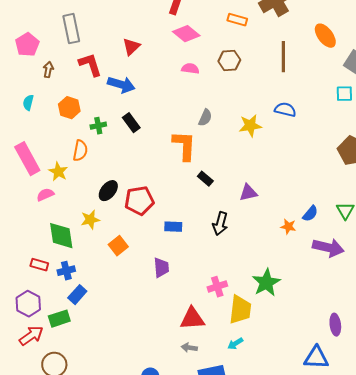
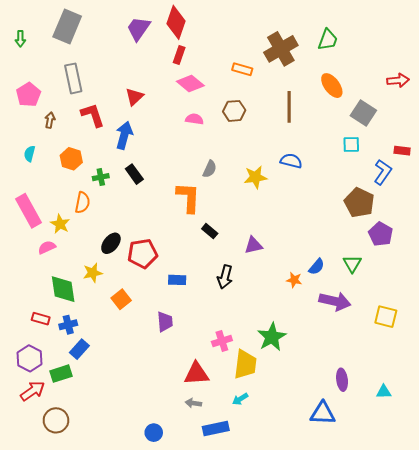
blue arrow: (121, 85) -> (124, 135), turned -92

